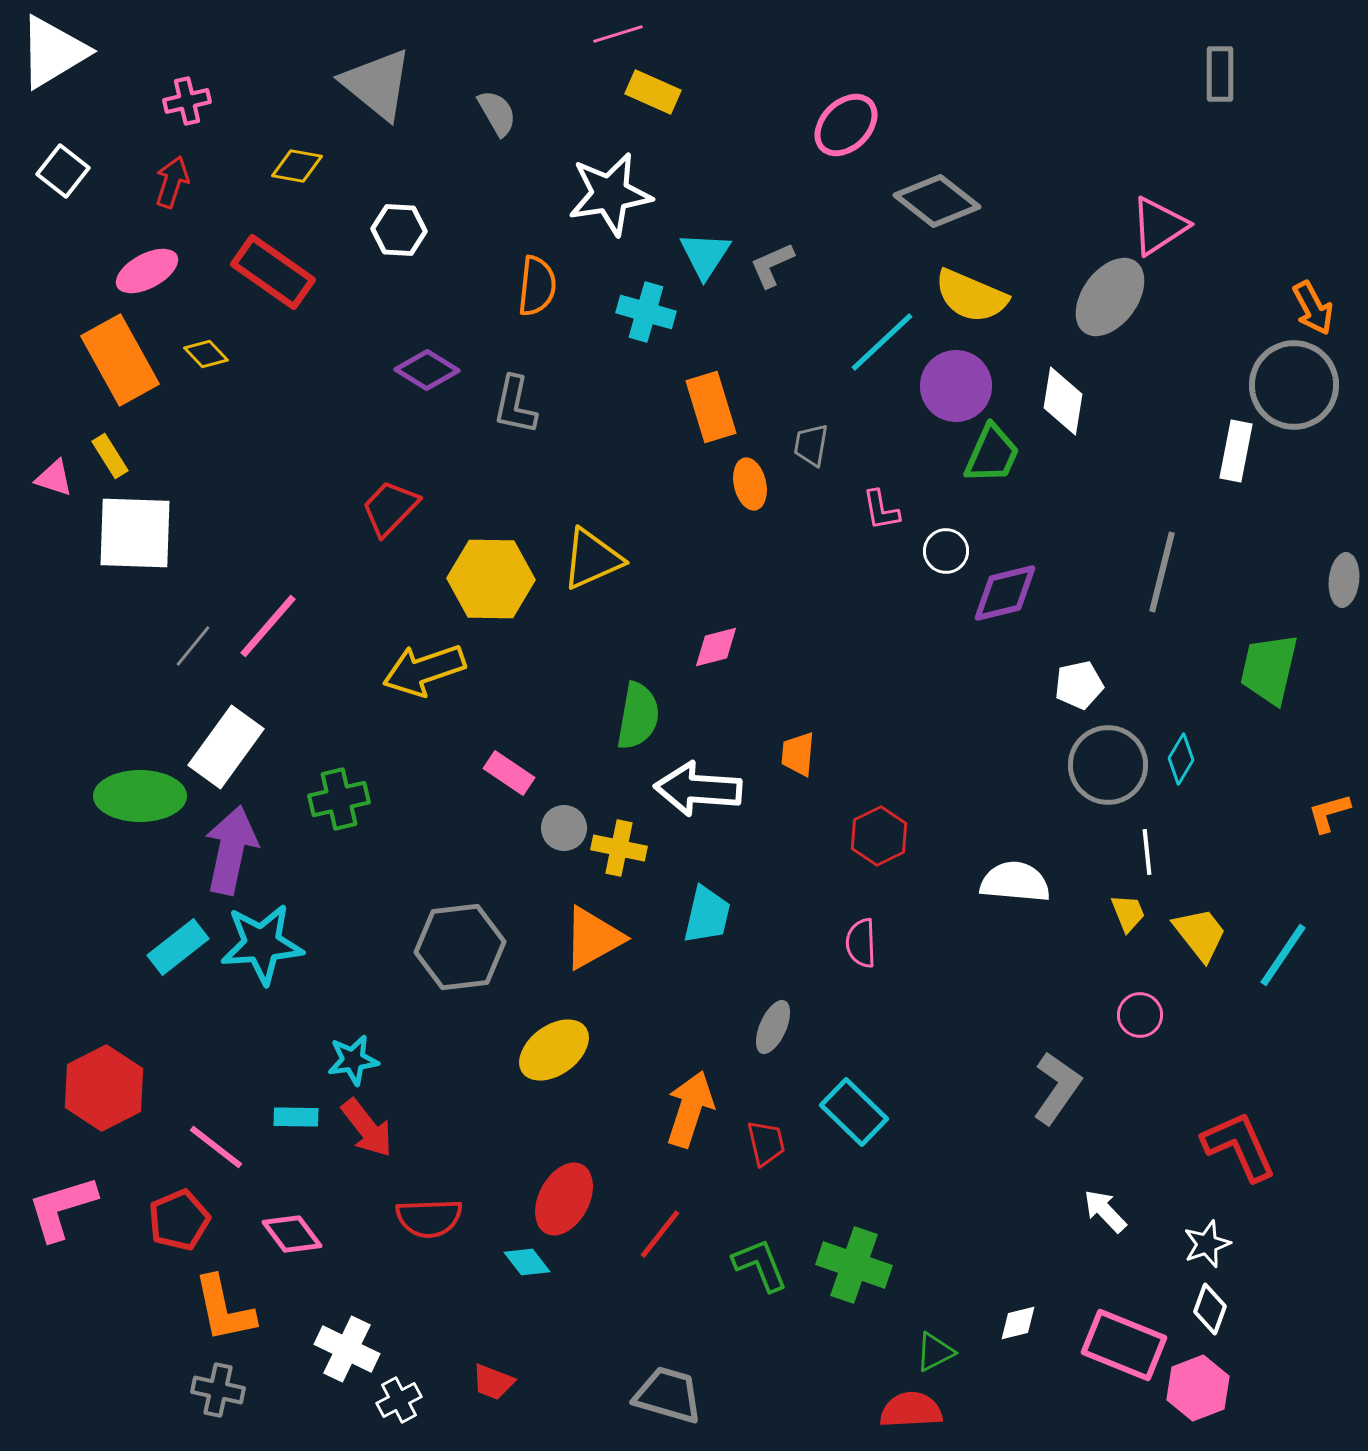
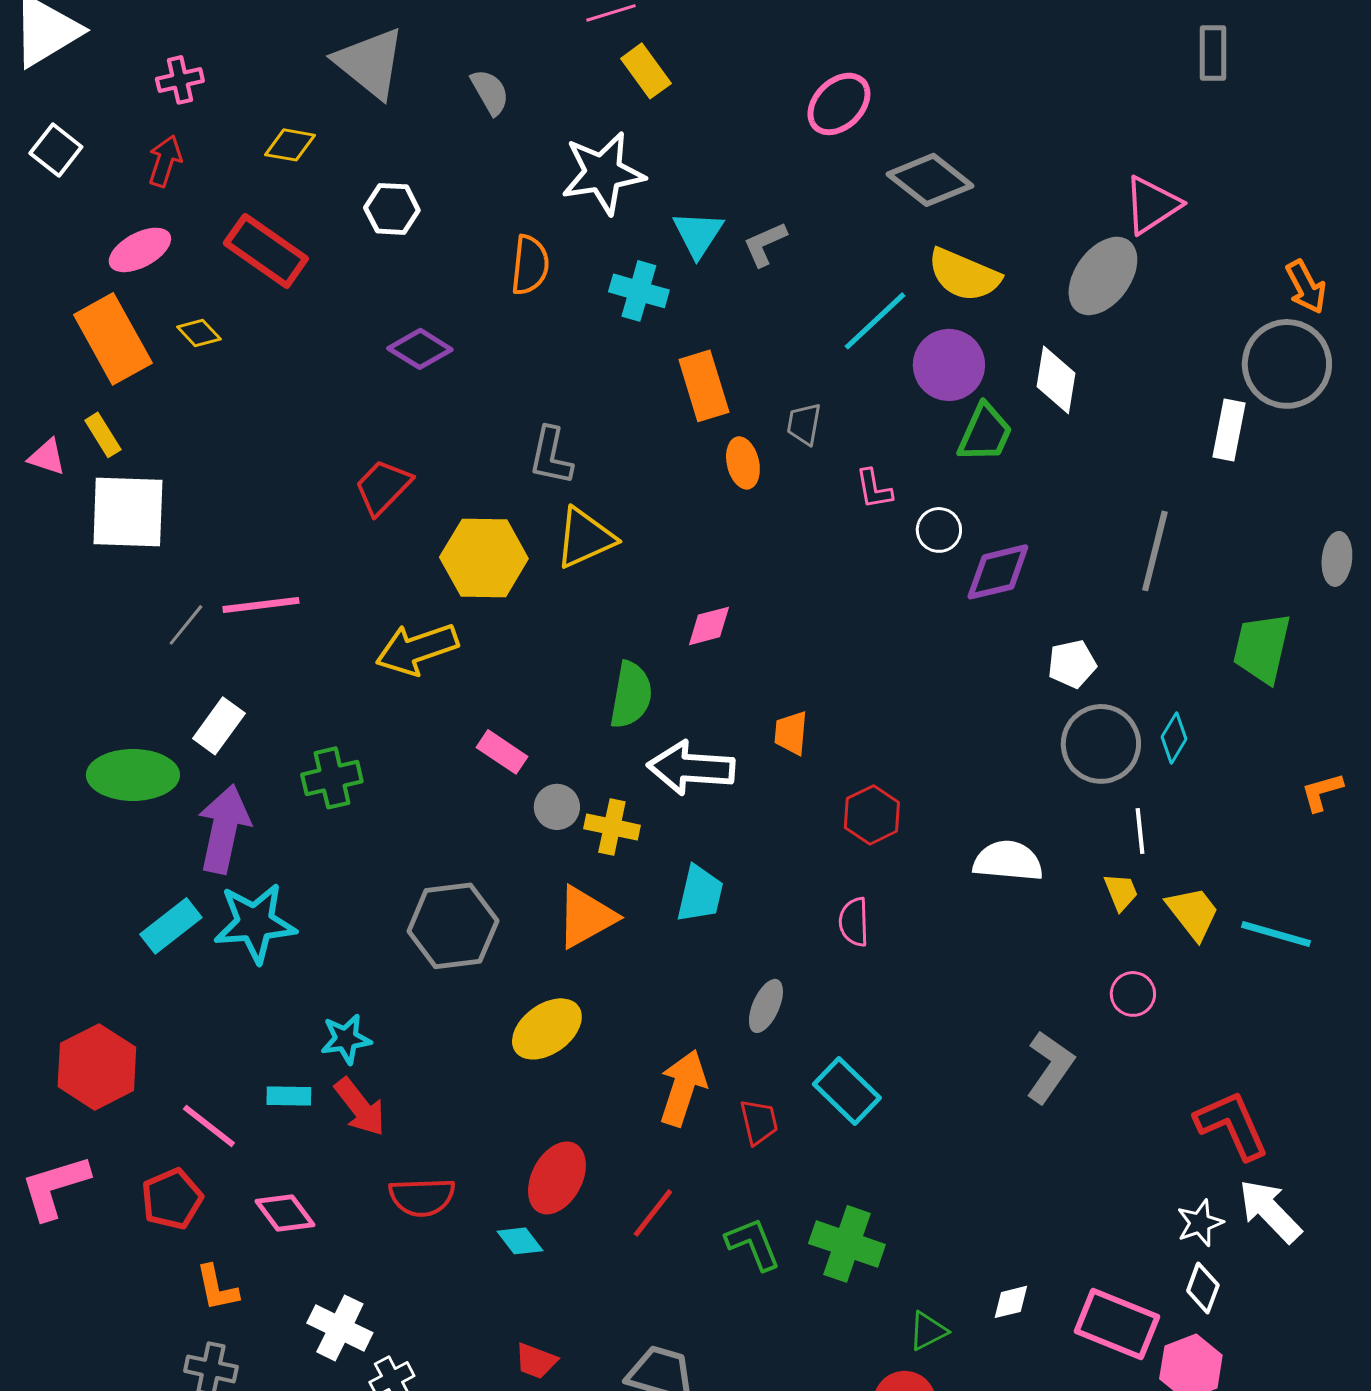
yellow rectangle: (653, 92) -> (646, 71), turned 30
gray L-shape: (515, 405) -> (551, 456), moved
pink line: (268, 626) -> (261, 605), turned 42
white rectangle: (226, 747) -> (219, 726), size x0.7
cyan line: (1283, 955) -> (1276, 934), turned 72
white arrow: (1105, 1211) -> (1270, 1211), moved, size x1.5
orange L-shape: (224, 1309) -> (217, 1288), size x0.7
red trapezoid: (493, 1382) -> (536, 1361), moved

